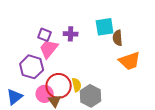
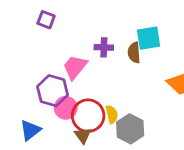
purple square: (45, 35) -> (46, 20), moved
brown semicircle: (118, 38) -> (134, 53), moved
pink circle: (45, 94) -> (66, 108), moved

